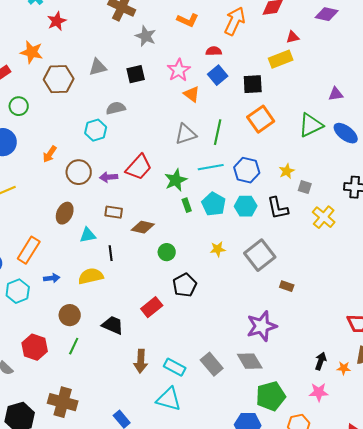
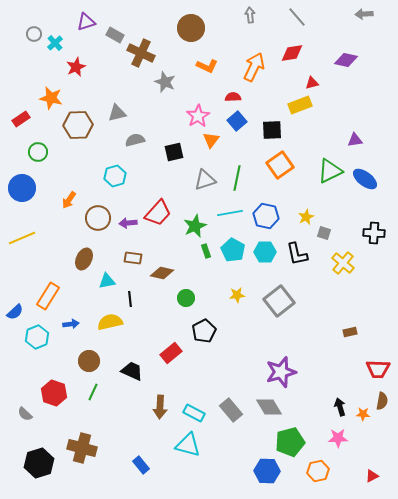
black square: (136, 74) -> (174, 152), moved
orange triangle: (192, 94) -> (211, 140), turned 30
gray semicircle: (116, 108) -> (135, 140), moved
brown rectangle: (287, 286) -> (350, 332), moved, turned -32
black arrow: (321, 361) -> (340, 407), turned -36

